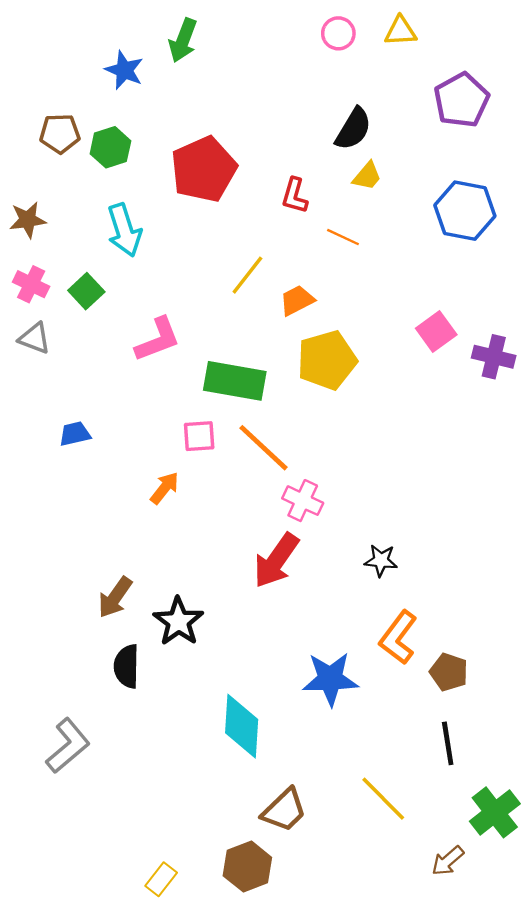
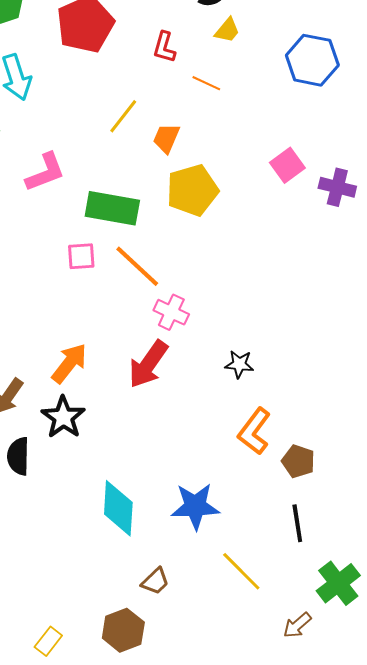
orange trapezoid: (297, 300) -> (166, 138), turned -40
orange arrow: (165, 488) -> (69, 363), moved, size x1.4
blue star: (330, 679) -> (195, 506), moved
brown trapezoid: (284, 810) -> (155, 581), size x0.7

